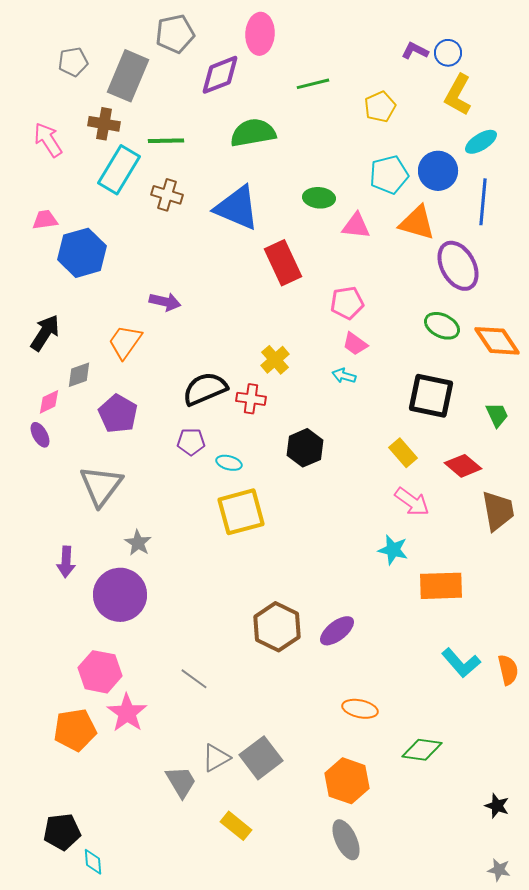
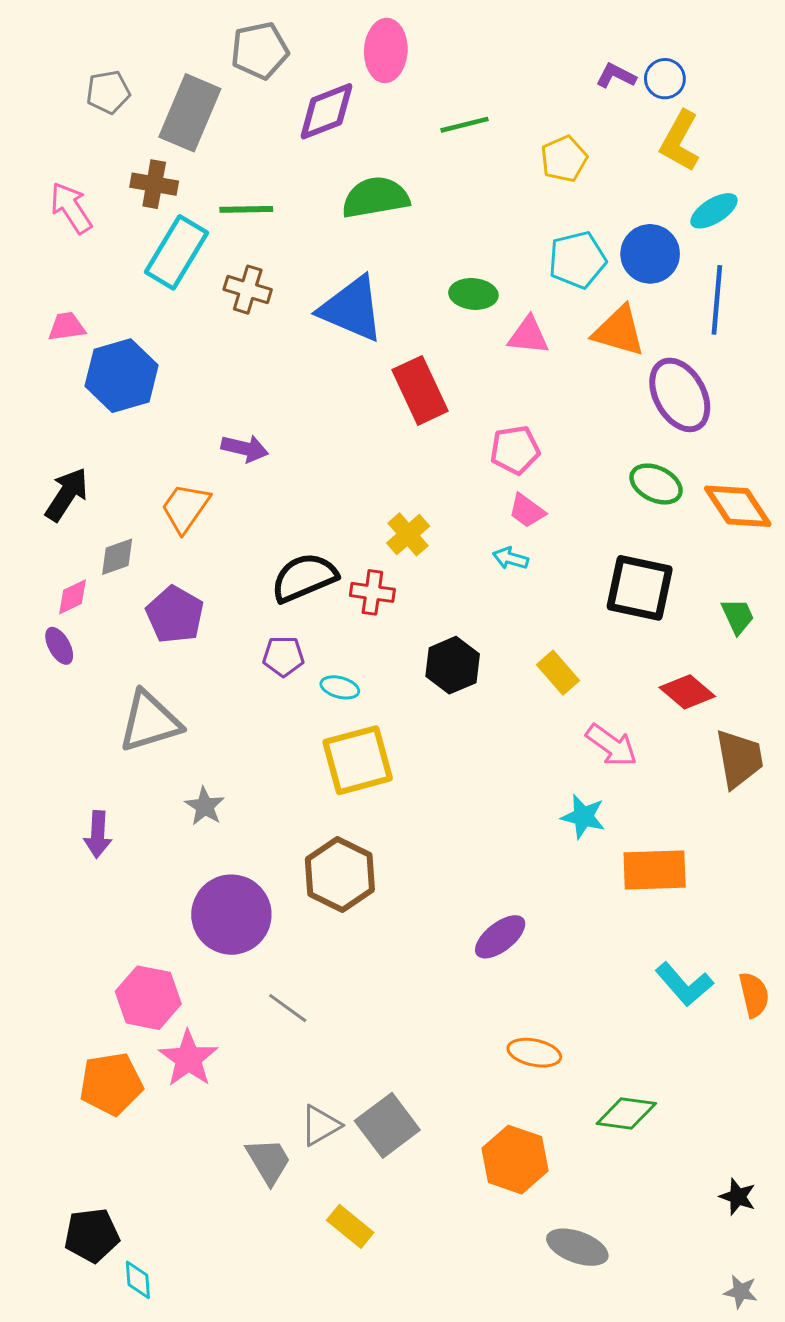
yellow rectangle: (403, 453) -> (558, 673), moved
gray triangle: (101, 486) -> (150, 722), turned 36
purple circle: (120, 595) -> (231, 915), moved
brown hexagon: (277, 627) -> (340, 874), moved
gray ellipse: (346, 840) -> (577, 1247), moved, turned -45

